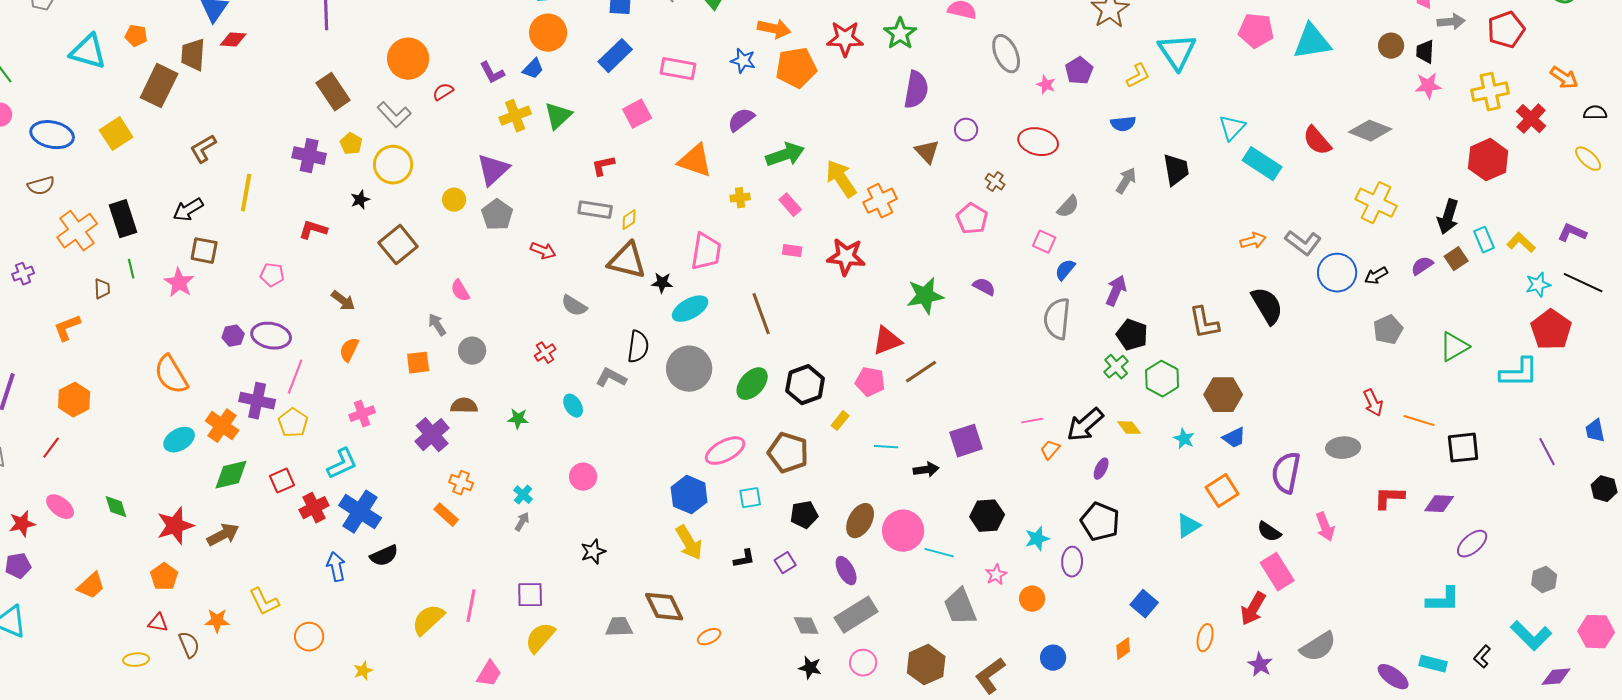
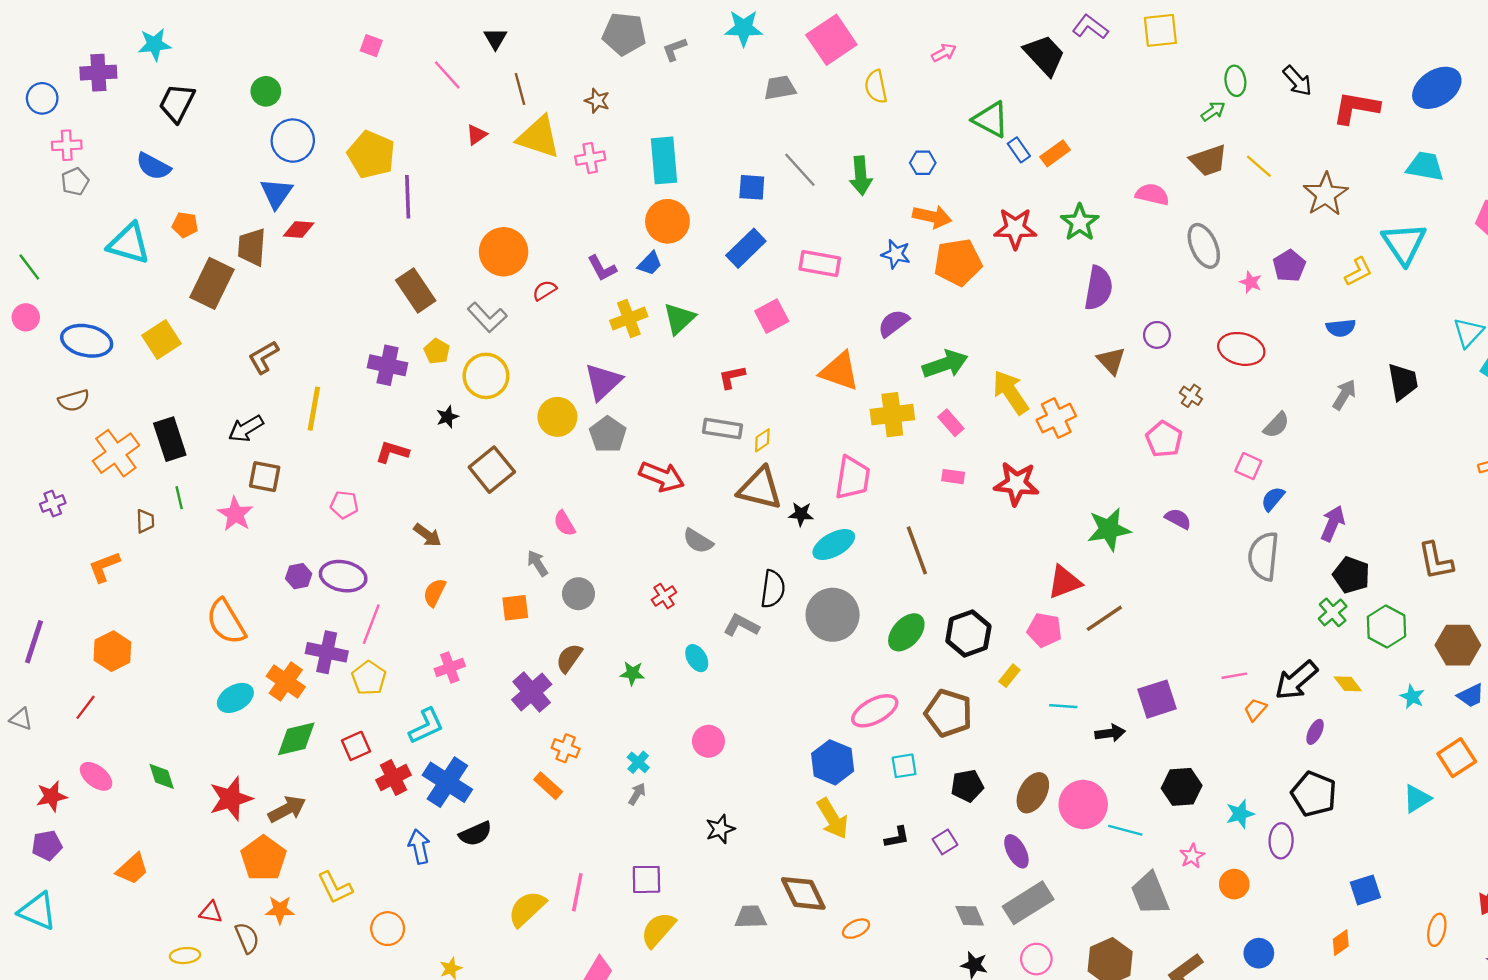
yellow cross: (740, 198) -> (892, 415), size x1.8
yellow circle: (454, 200) -> (557, 417), size x1.4
red arrow: (543, 251) -> (662, 477), size x1.5
brown semicircle: (464, 406) -> (569, 658), turned -56
orange pentagon: (164, 577) -> (263, 858), moved, size x1.4
blue square: (1144, 604) -> (1365, 890), turned 32

